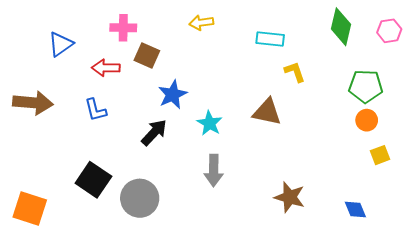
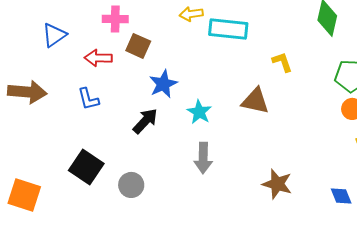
cyan rectangle: (270, 39) -> (228, 29), moved, size x1.4
gray circle: (140, 198) -> (131, 185), size x0.7

